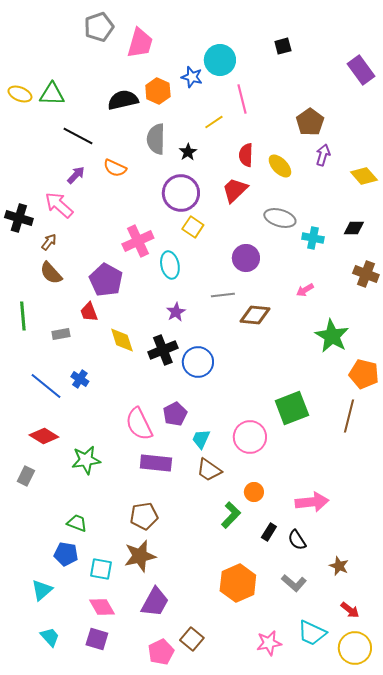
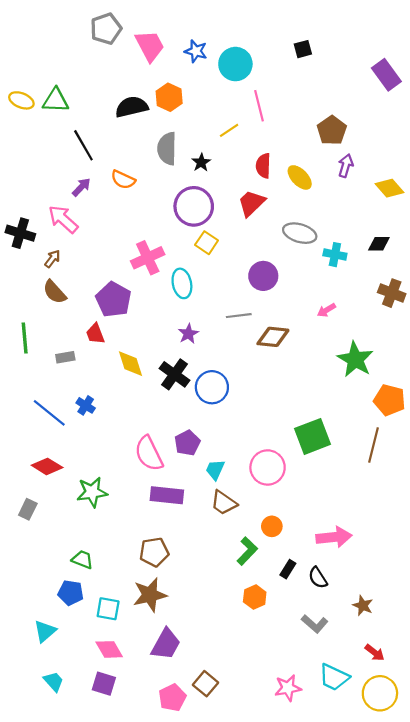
pink trapezoid: (140, 43) -> (150, 46), turned -44
blue star: (192, 77) -> (196, 51), moved
black line: (78, 136) -> (83, 145), turned 32
black cross: (163, 350) -> (174, 374), turned -32
orange hexagon: (238, 583) -> (255, 597), moved, size x0.6

